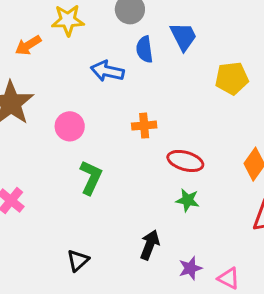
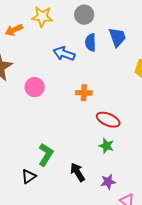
green L-shape: (91, 177) -> (46, 155), moved
black arrow: (150, 245) -> (78, 172), turned -60
purple star: (190, 268) -> (108, 182), moved

